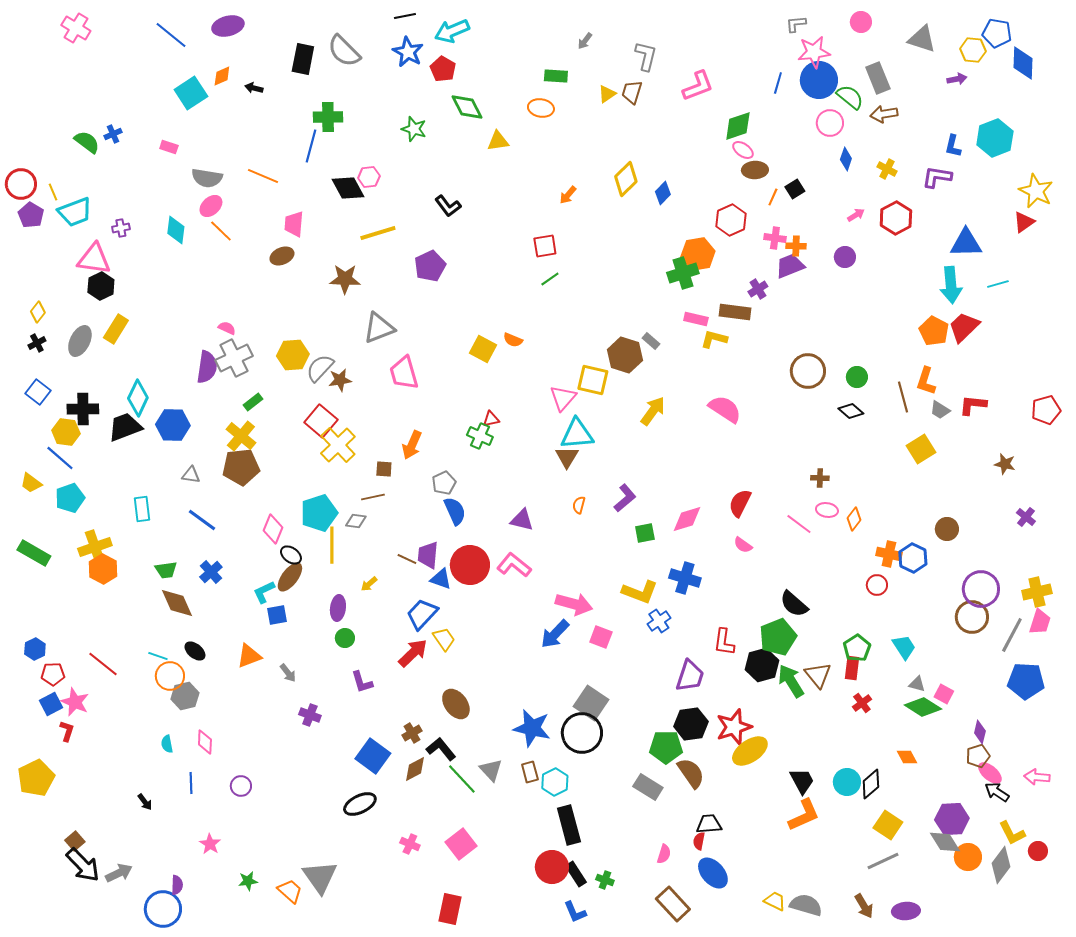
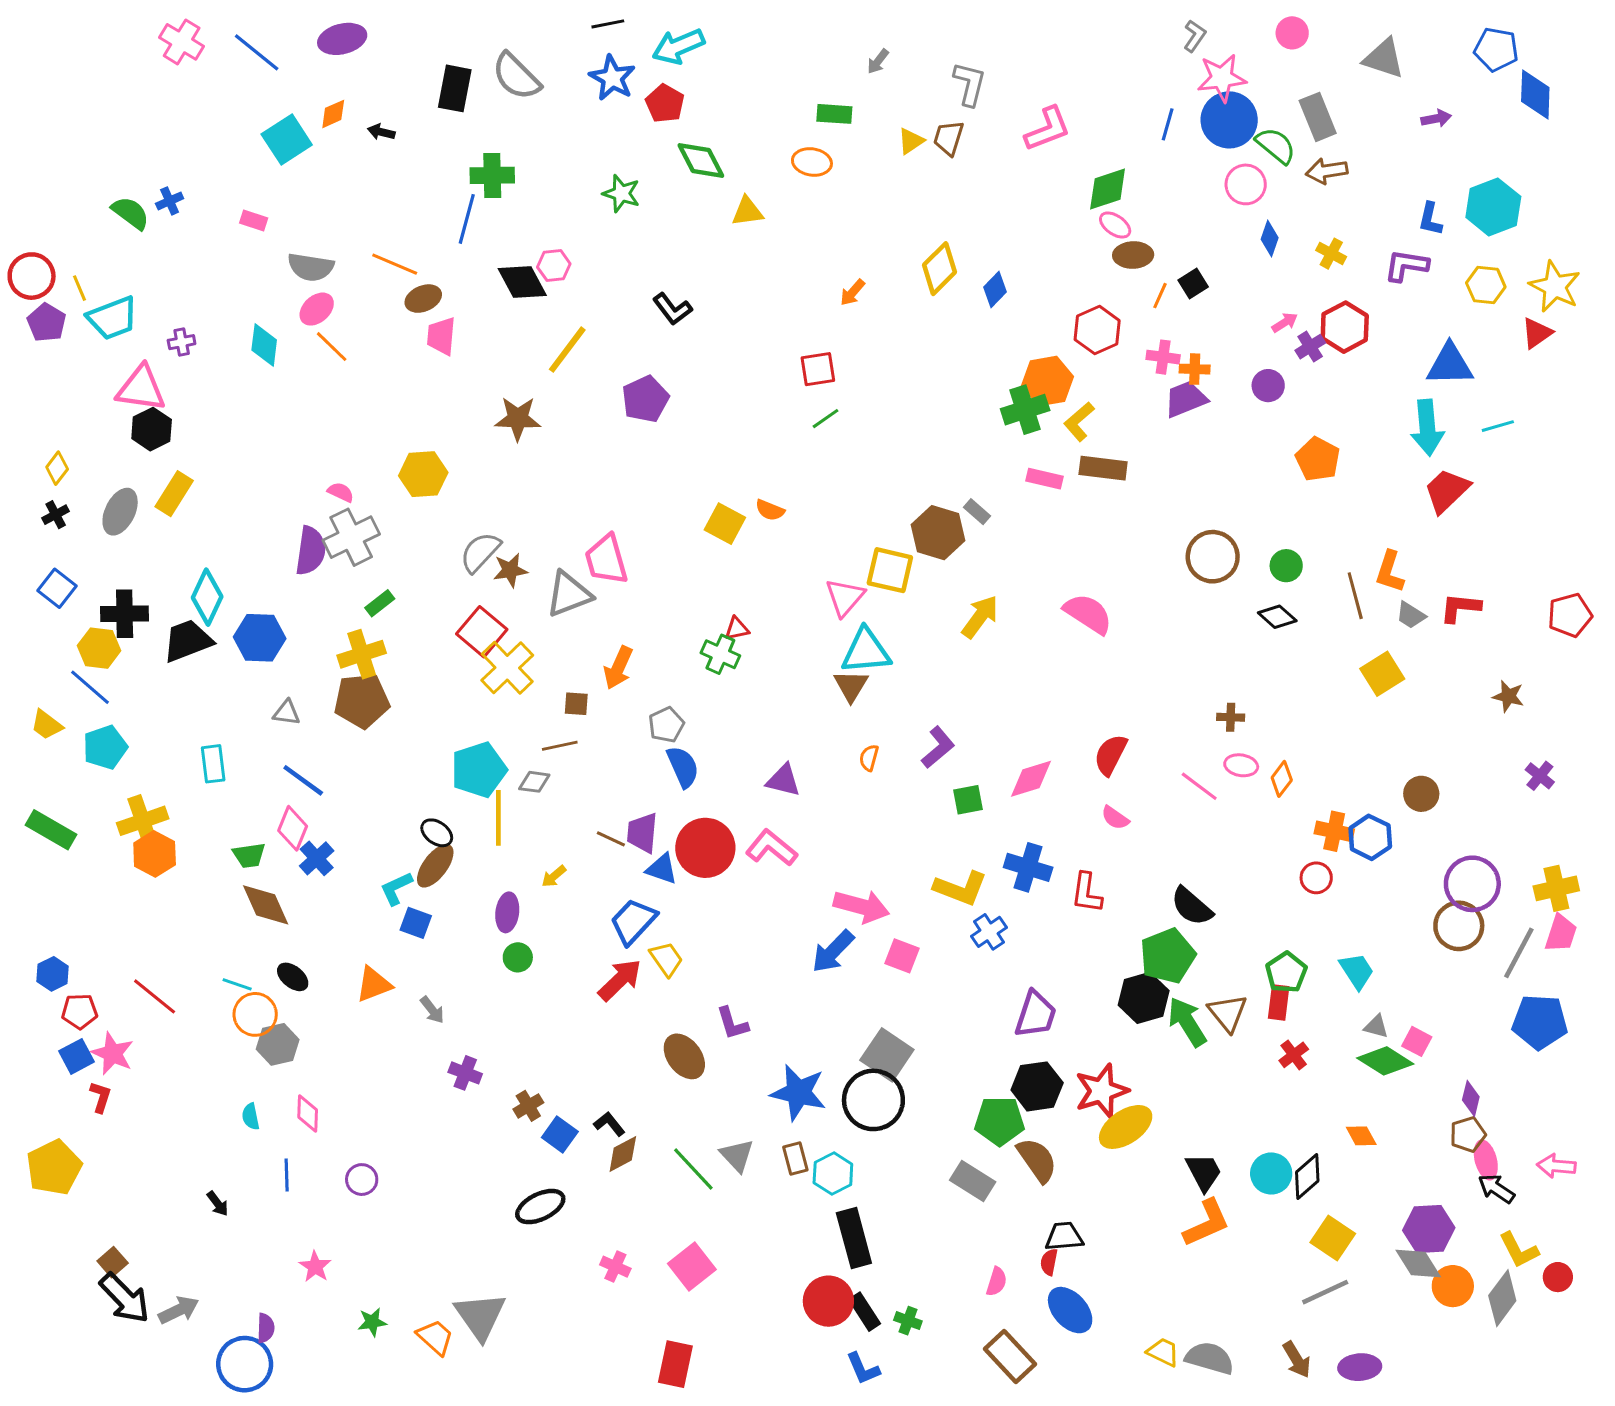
gray L-shape: (796, 24) -> (1195, 36), turned 130
pink cross: (76, 28) -> (182, 42), moved
yellow hexagon: (973, 50) -> (1486, 285), moved
yellow line: (378, 233) -> (567, 350), turned -36
brown ellipse: (282, 256) -> (423, 299), moved
purple cross: (758, 289) -> (1310, 347), moved
gray triangle: (379, 328) -> (569, 594), moved
orange pentagon: (934, 331) -> (1318, 459), moved
yellow L-shape: (714, 339) -> (1079, 422), moved, turned -56
yellow hexagon: (293, 355) -> (423, 474), moved
yellow cross: (241, 436) -> (362, 654), turned 32
pink diamond: (273, 529) -> (293, 828), moved
blue square: (277, 615) -> (416, 923), turned 30
red L-shape: (724, 642) -> (1087, 893), moved
purple L-shape: (362, 682) -> (732, 1023), moved
brown cross: (412, 733) -> (528, 1106), moved
black L-shape: (441, 749) -> (609, 1124), moved, size x0.7
blue square: (373, 756) -> (560, 1134), size x0.7
pink ellipse: (990, 773) -> (1486, 1160), turned 35

